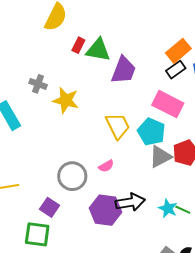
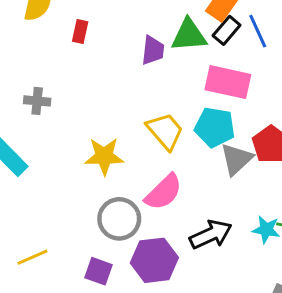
green triangle: (98, 50) -> (189, 35), moved
purple trapezoid: (124, 70) -> (153, 50), size x0.7
yellow star: (66, 100) -> (104, 156), moved
pink semicircle: (106, 166) -> (164, 192), size x1.8
purple hexagon: (105, 210) -> (154, 260), moved

